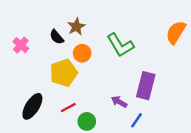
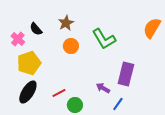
black semicircle: (57, 37) -> (36, 29), moved
yellow pentagon: (64, 73) -> (29, 63), moved

